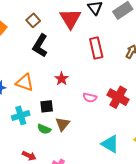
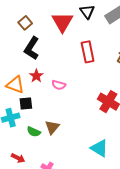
red star: (62, 79) -> (36, 76), moved
pink semicircle: (90, 98) -> (59, 85), moved
black square: (47, 106) -> (26, 103), moved

